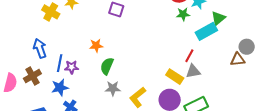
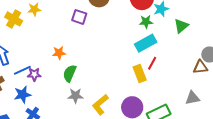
cyan rectangle: (206, 31) -> (146, 43), moved
blue line: (60, 63) -> (22, 70), turned 54
gray triangle: (193, 71) -> (192, 98), moved
yellow rectangle: (175, 77) -> (140, 74), moved, turned 36

